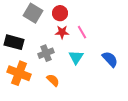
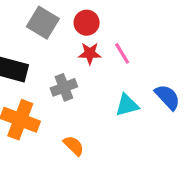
cyan triangle: (76, 57) -> (127, 105), moved, turned 42
orange semicircle: (53, 80) -> (74, 146), moved

